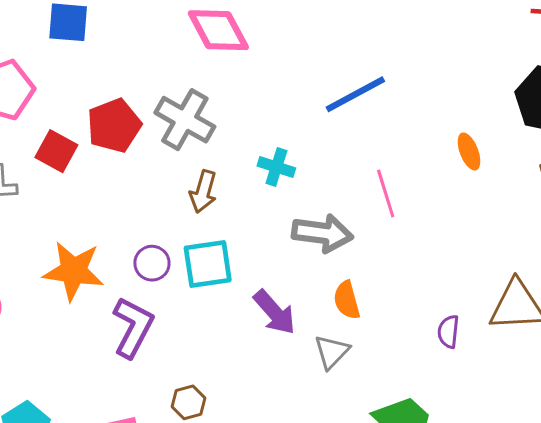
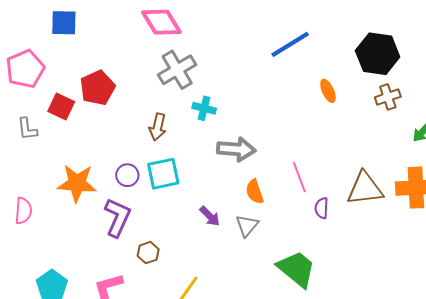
blue line: (355, 94) -> (290, 44), moved
gray cross: (185, 120) -> (177, 70), moved, turned 33
pink line: (386, 193) -> (299, 177), moved
purple arrow: (275, 312) -> (210, 216), moved, size x0.7
brown hexagon: (188, 402) -> (148, 253), moved

